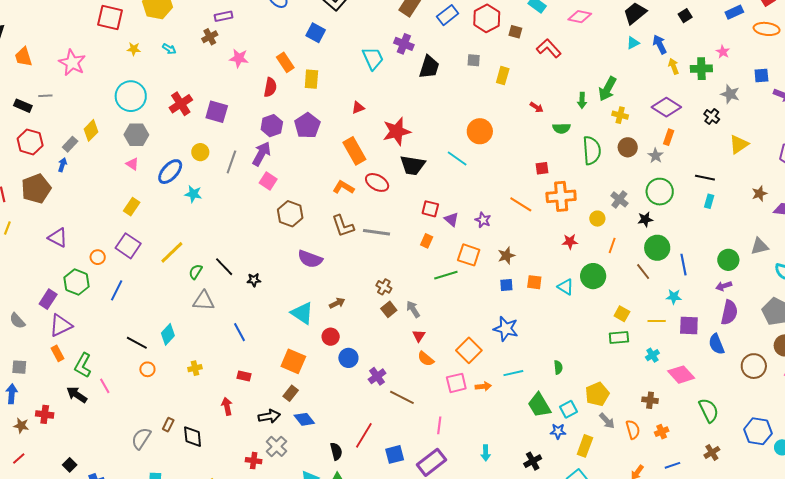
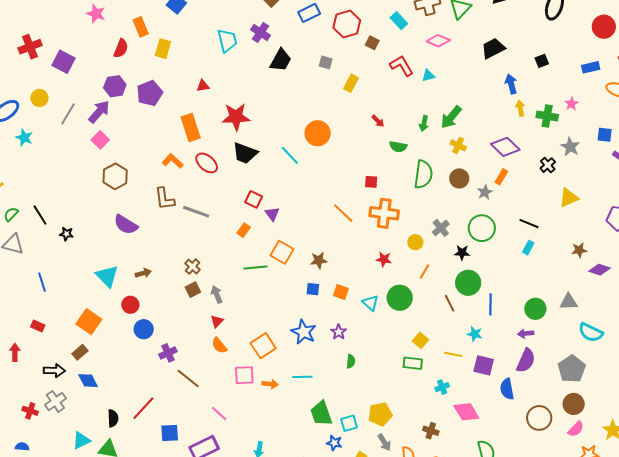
cyan triangle: (633, 43) -> (428, 76), moved
purple star: (483, 220) -> (339, 332), moved
green semicircle: (558, 367) -> (351, 361), moved
pink line: (439, 425) -> (219, 413), turned -66

